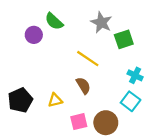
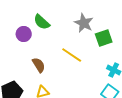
brown semicircle: (83, 86) -> (39, 65), moved

